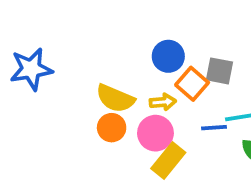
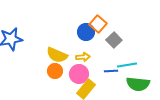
gray square: (220, 71) -> (114, 40), turned 35
orange square: (192, 84) -> (98, 24), moved

